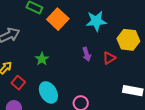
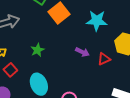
purple arrow: (87, 54) -> (82, 52), turned -56

